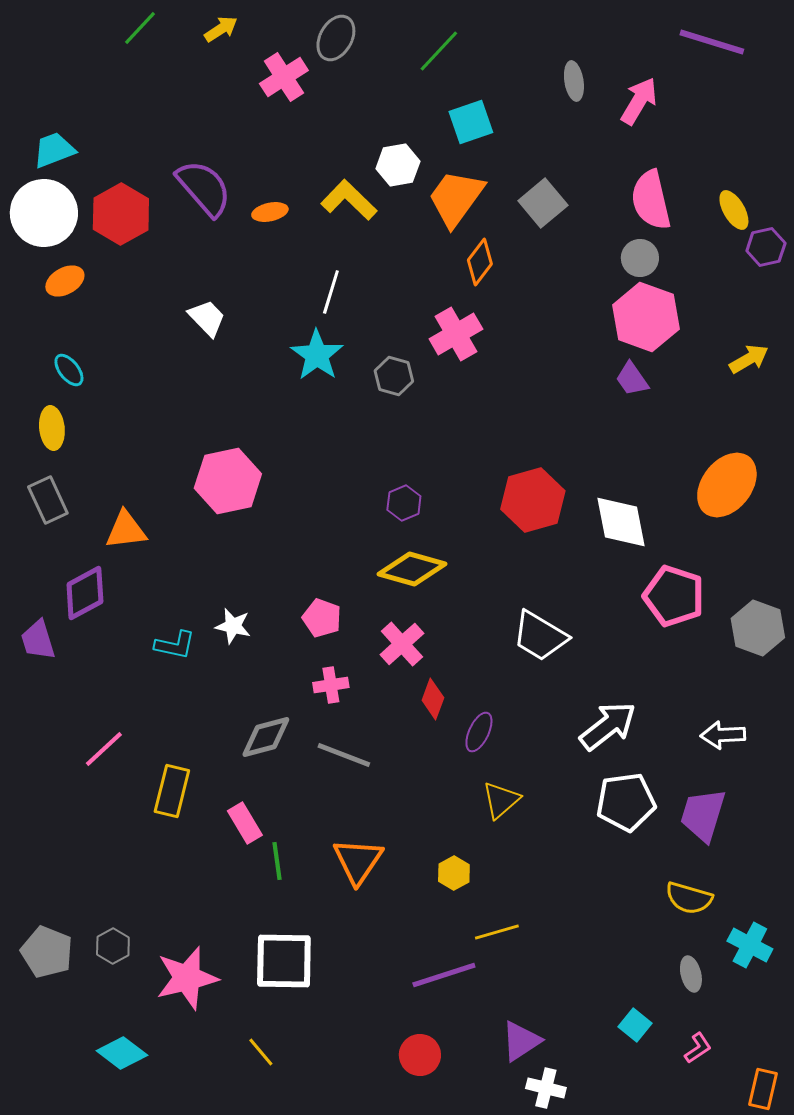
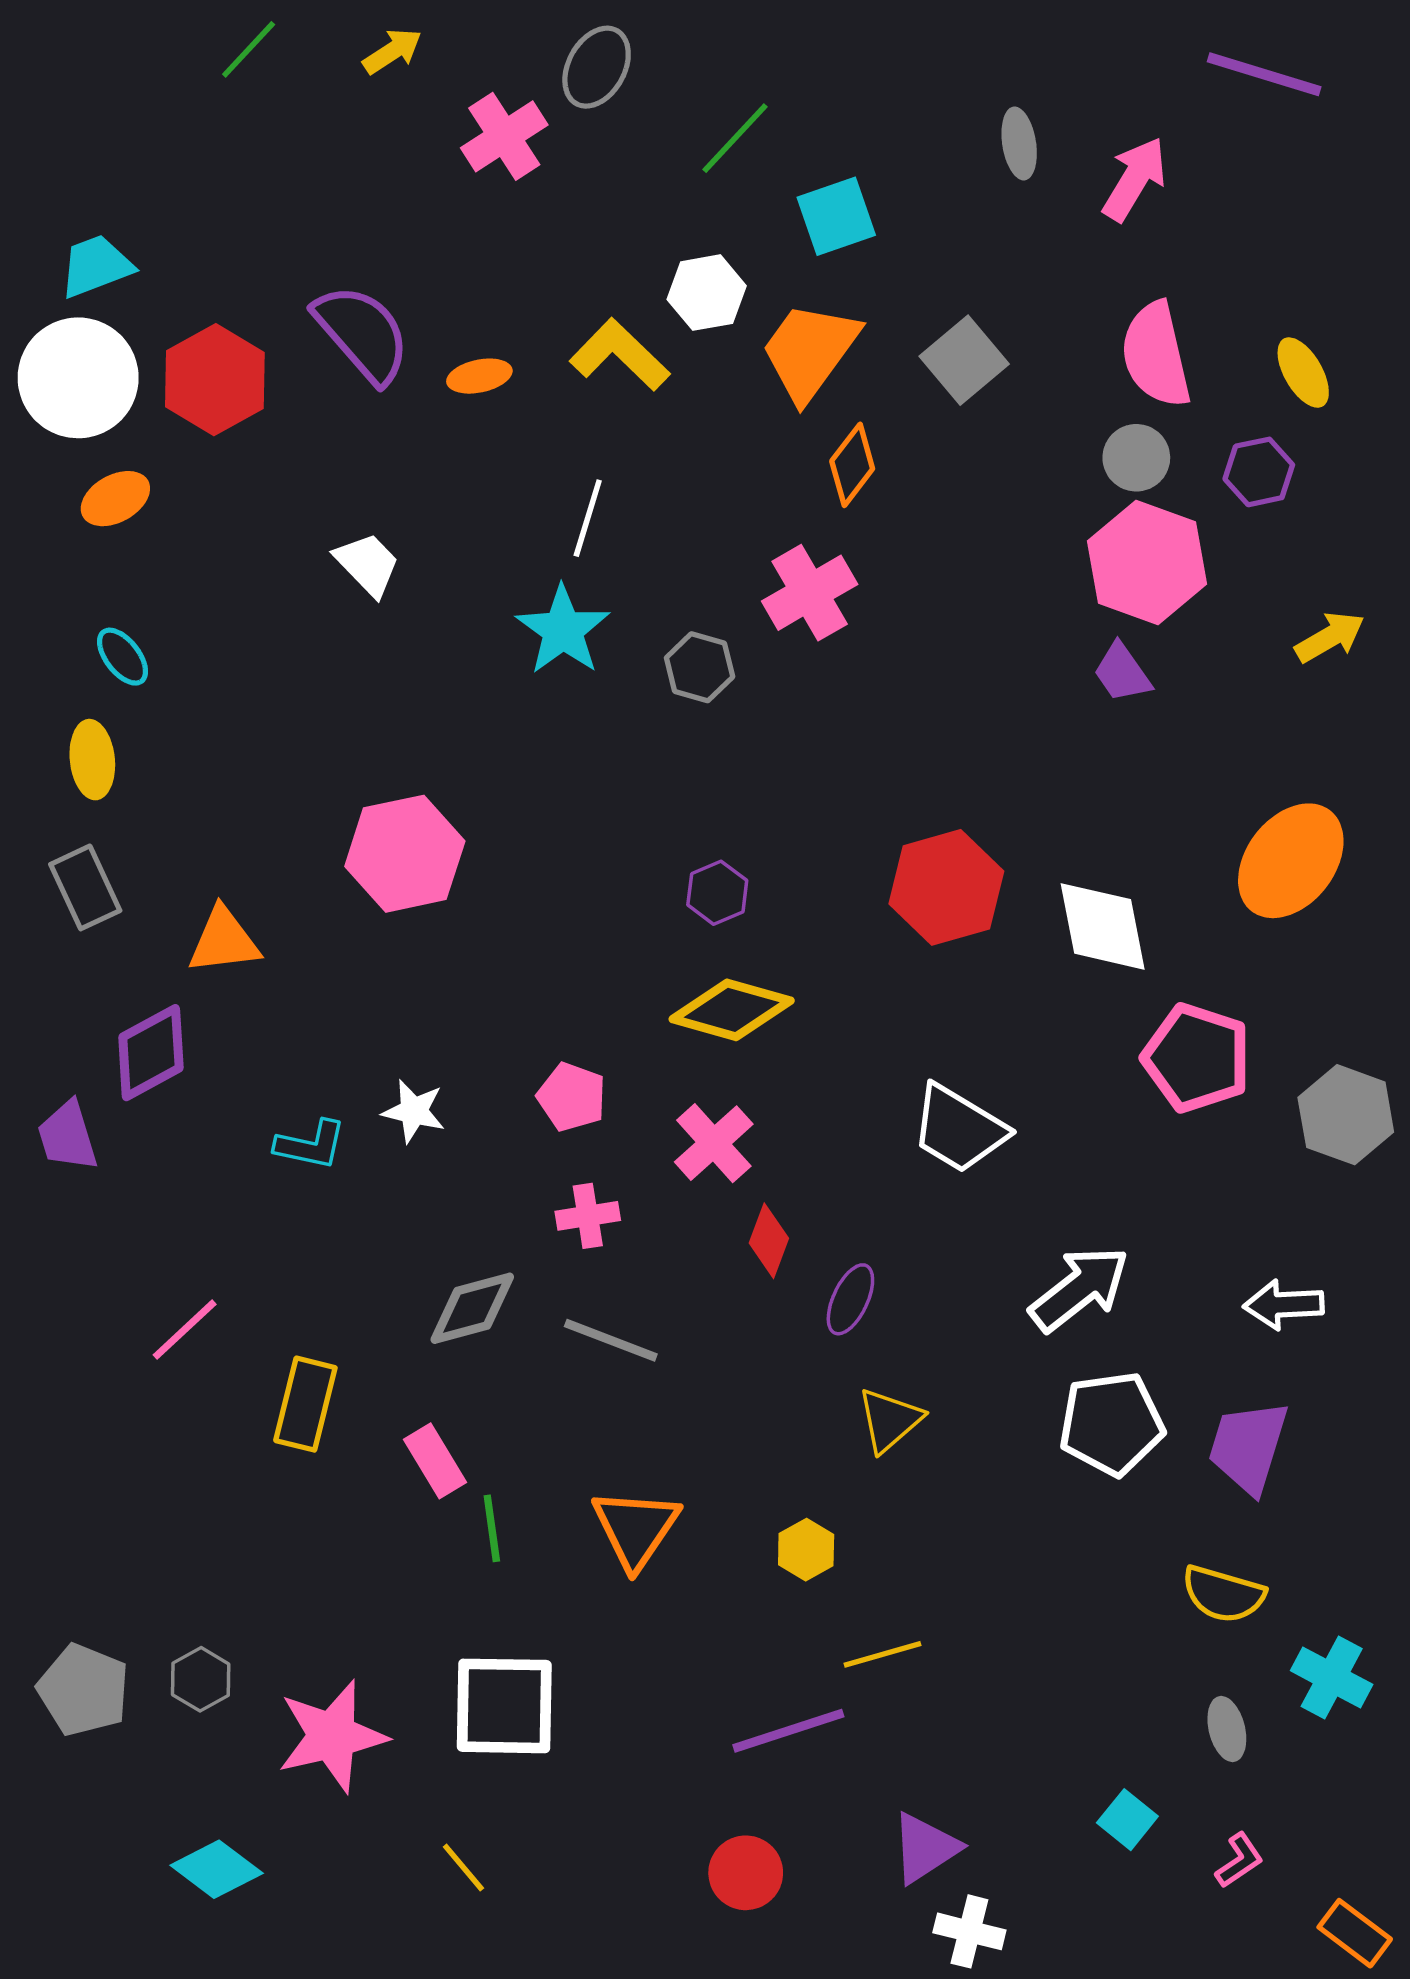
green line: (439, 51) -> (735, 138), moved
purple hexagon: (766, 247) -> (1259, 472), moved
orange rectangle: (763, 1089) -> (1355, 1933), turned -66

